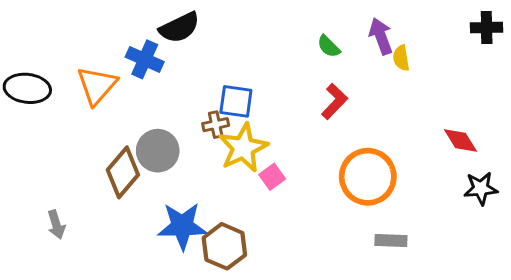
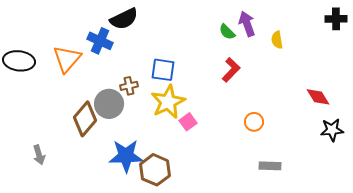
purple arrow: (381, 36) -> (247, 24), moved
brown cross: (216, 125) -> (129, 86), moved
orange circle: (368, 177) -> (254, 122), size x0.5

